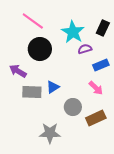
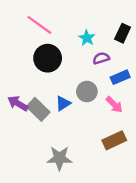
cyan star: (73, 32) -> (87, 38), size x0.6
purple arrow: (18, 71) -> (18, 103), moved
gray rectangle: (32, 92) -> (38, 109), turned 42
gray circle: (73, 107) -> (87, 92), moved

